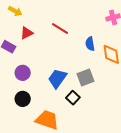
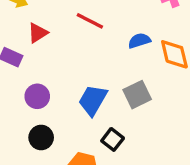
blue semicircle: (90, 44) -> (139, 41), turned 88
black square: (73, 98) -> (113, 139), moved

